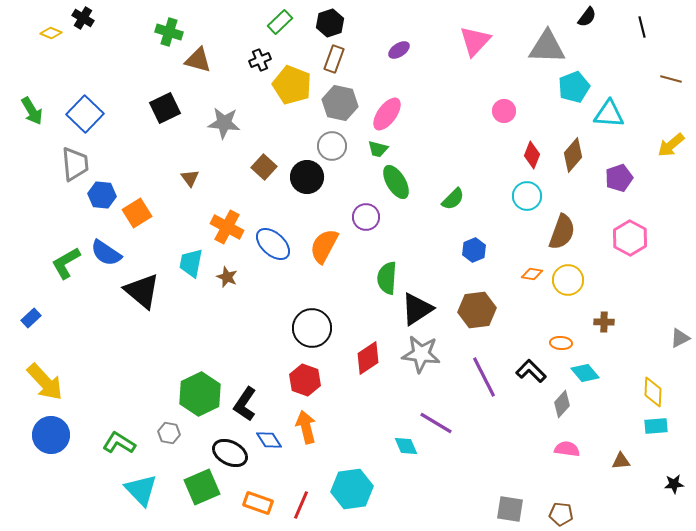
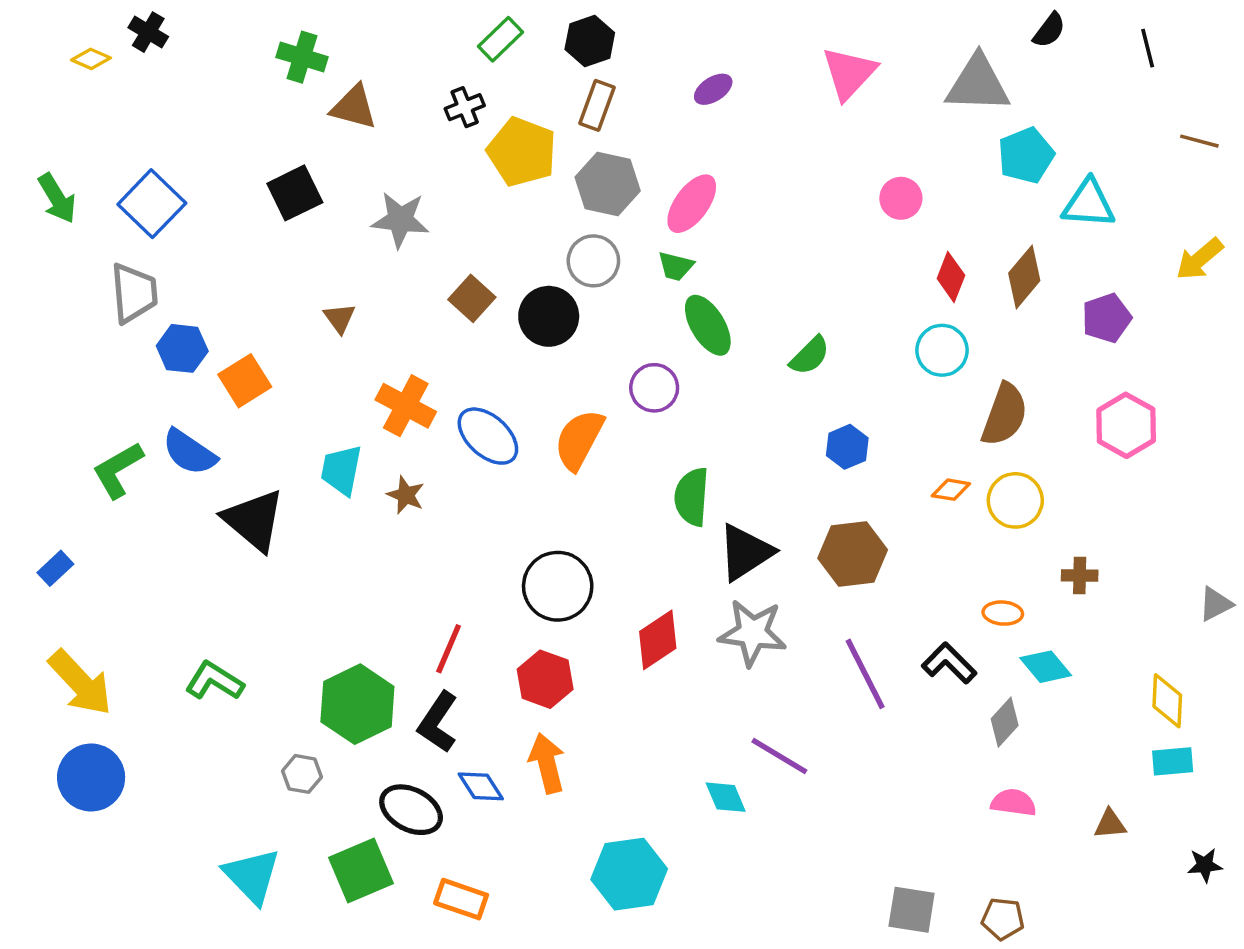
green L-shape: (119, 443) -> (214, 681), moved
red line: (301, 505) -> (449, 649), moved

